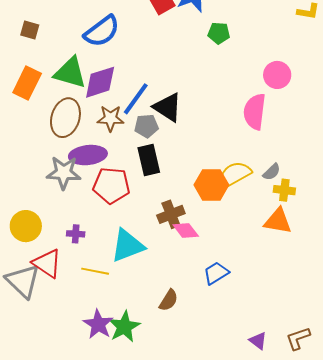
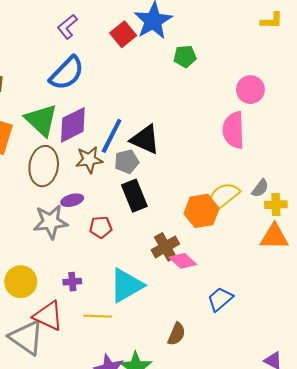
green triangle: (70, 73) -> (41, 120), turned 36
purple ellipse: (88, 155) -> (72, 200), size x0.6
red pentagon: (111, 185) -> (101, 227), size x0.6

